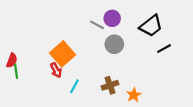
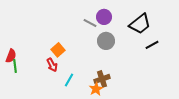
orange square: (63, 54) -> (58, 50), size x0.6
orange star: (134, 95) -> (96, 89), moved

